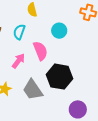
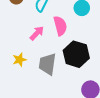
gray trapezoid: (33, 90) -> (48, 64), turned 35

